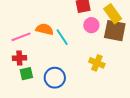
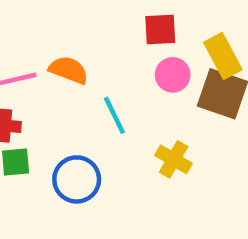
cyan line: (62, 37) -> (114, 115), moved

